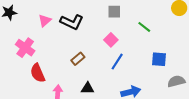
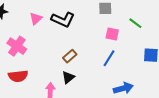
pink square: (111, 40) -> (112, 34), moved, turned -32
red semicircle: (38, 73) -> (18, 76), moved, turned -72
black triangle: (88, 88) -> (68, 77), moved, turned -40

